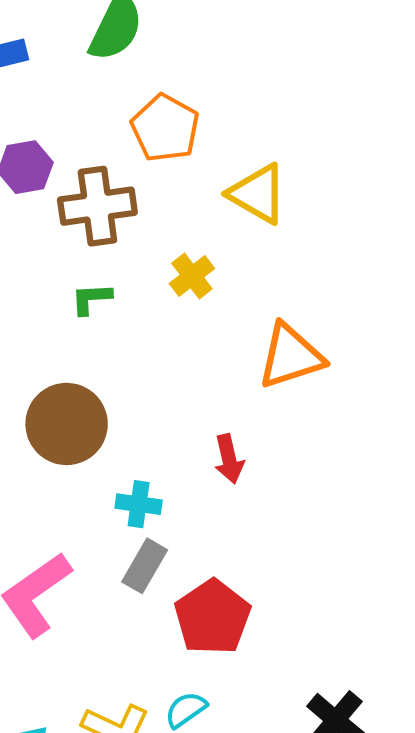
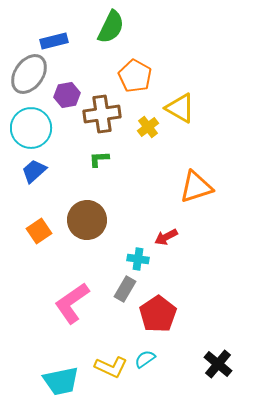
yellow cross: (192, 276) -> (148, 127), moved
red arrow: (229, 459) -> (166, 237), turned 75
cyan cross: (139, 504) -> (138, 259), moved

